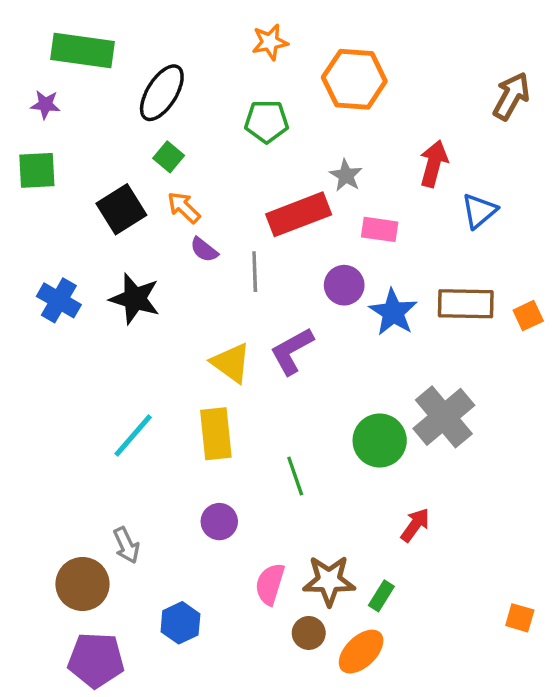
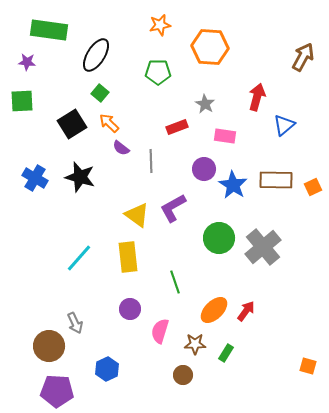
red rectangle: (299, 214) -> (177, 127), size x0.6
green circle: (380, 441) -> (219, 238), moved
brown star: (329, 581) -> (195, 344), size x0.7
pink semicircle: (270, 584) -> (160, 331), moved
orange ellipse: (361, 652) -> (214, 310), moved

